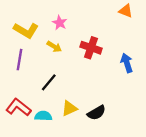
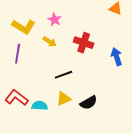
black line: (49, 82) -> (64, 75), moved, turned 30

